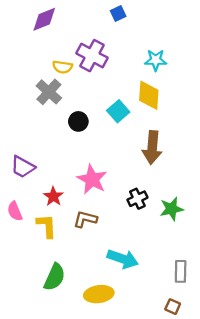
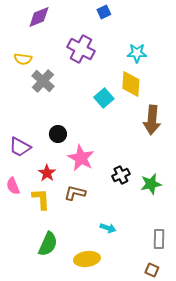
yellow semicircle: (62, 67) -> (23, 59), moved
black circle: (78, 121) -> (58, 134), moved
brown arrow: (152, 148) -> (152, 120), moved
cyan arrow: (123, 259) -> (108, 228), size x0.6

